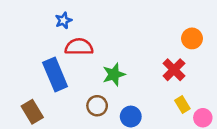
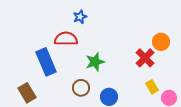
blue star: (63, 20) -> (80, 17), moved
orange circle: (192, 38) -> (161, 42), moved

